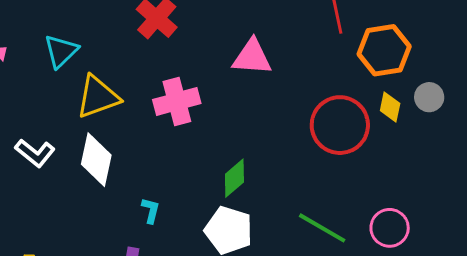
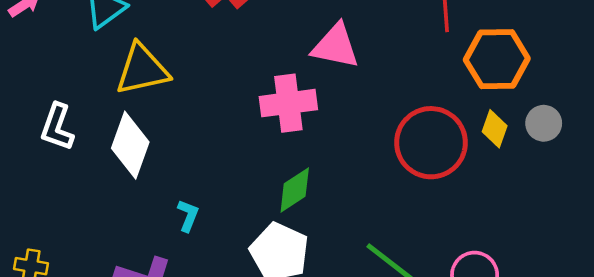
pink cross: (177, 101) -> (288, 103), moved
white L-shape: (35, 153) -> (57, 127), turned 63

